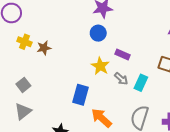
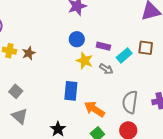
blue circle: (98, 33) -> (77, 39), moved
cyan rectangle: (141, 83) -> (124, 55), moved, turned 35
gray triangle: (23, 111) -> (20, 116), turned -30

